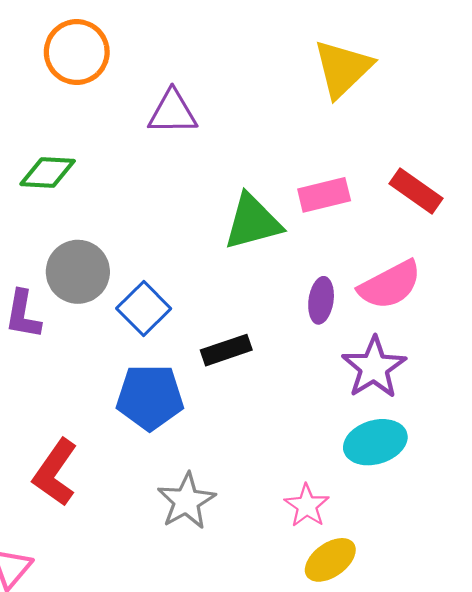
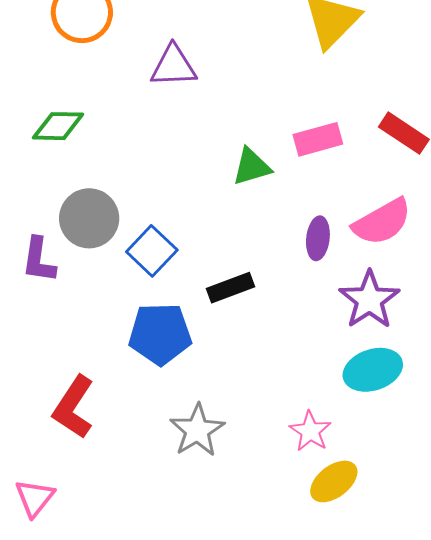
green triangle: (253, 222) -> (252, 167), size x0.7

